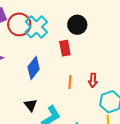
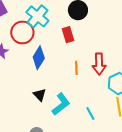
red circle: (19, 24) -> (22, 32), moved
red arrow: (93, 80) -> (99, 64), size x1.5

